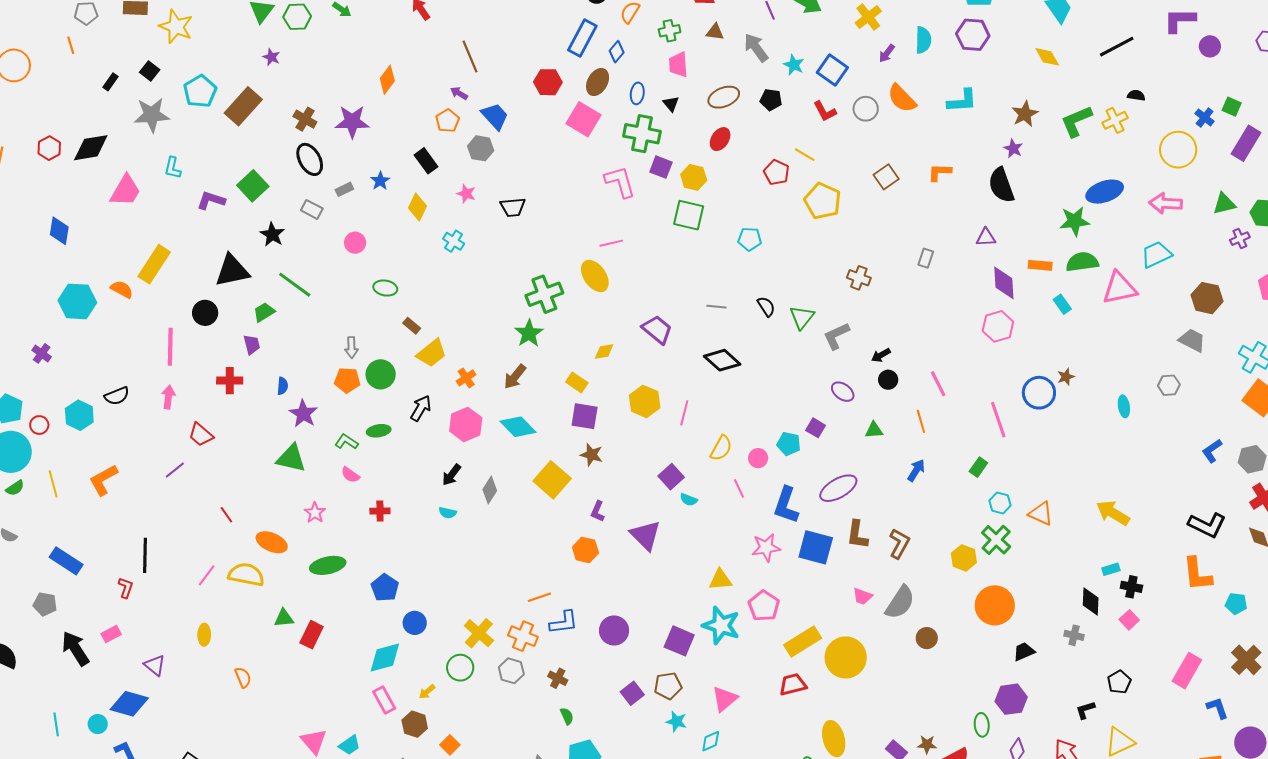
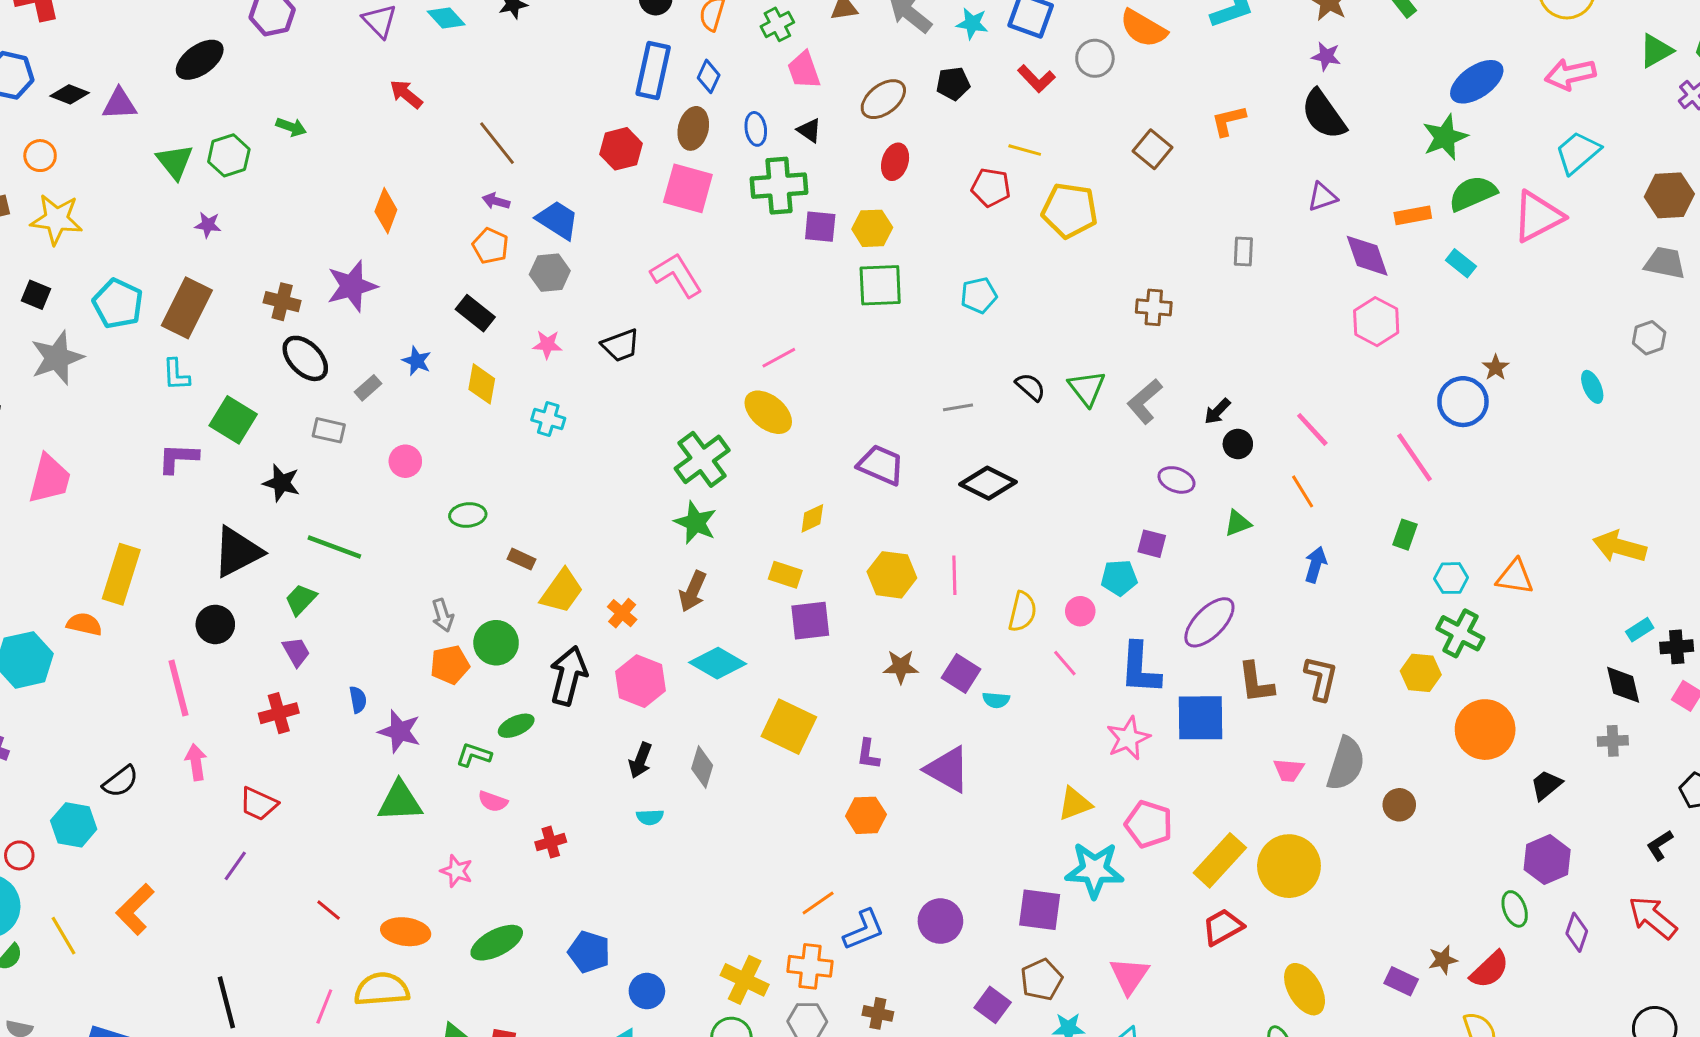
cyan L-shape: (173, 168) -> (176, 375), moved
pink L-shape: (620, 182) -> (676, 275), moved
black arrow: (421, 408) -> (568, 676), size x1.4
brown star: (592, 455) -> (901, 667), moved

